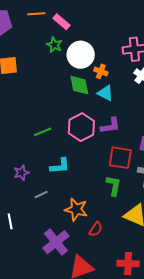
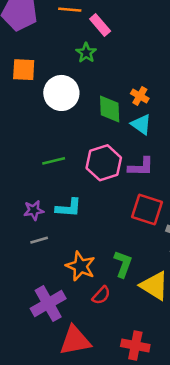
white circle: (81, 55) -> (61, 93), moved
purple star: (21, 173) -> (34, 210), moved
green L-shape: (114, 186) -> (123, 264), moved

